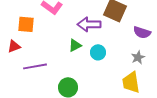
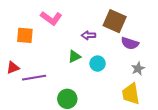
purple arrow: (89, 24) -> (88, 35), size x0.6
purple semicircle: (142, 32) -> (130, 43), moved
red triangle: (14, 46) -> (13, 68), moved

